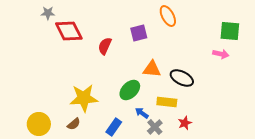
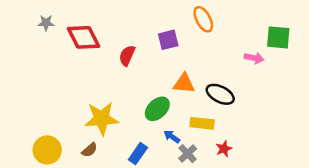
gray star: (48, 13) -> (46, 23), moved
pink arrow: (221, 54) -> (254, 58), moved

